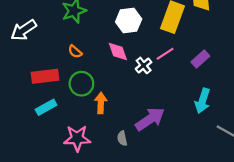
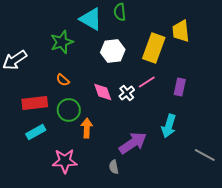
pink diamond: (118, 52) -> (103, 92), moved
purple rectangle: (200, 59) -> (180, 87), turned -36
cyan arrow: (203, 101) -> (169, 126), moved
gray semicircle: (122, 138) -> (114, 167), moved

